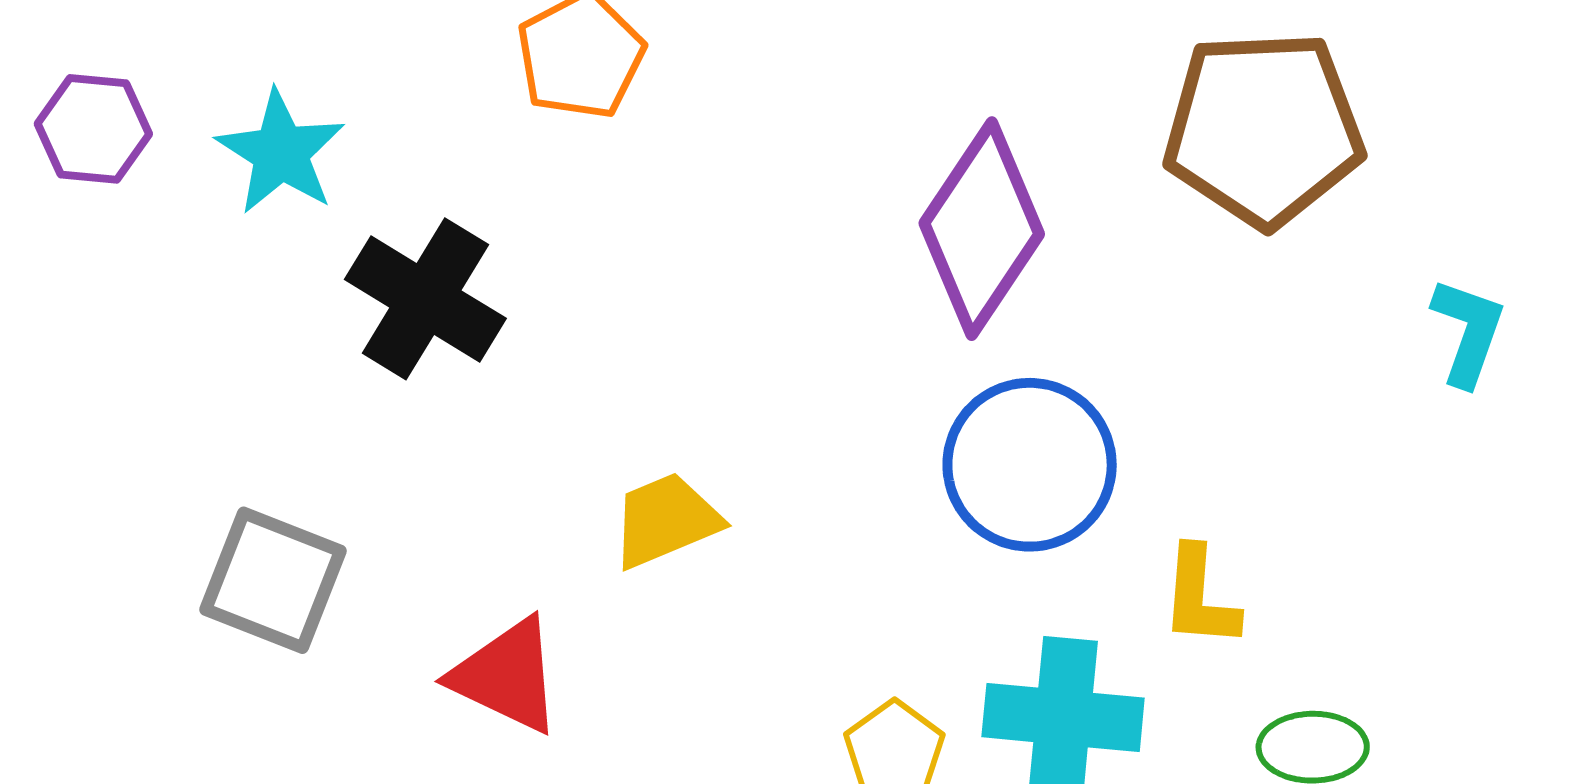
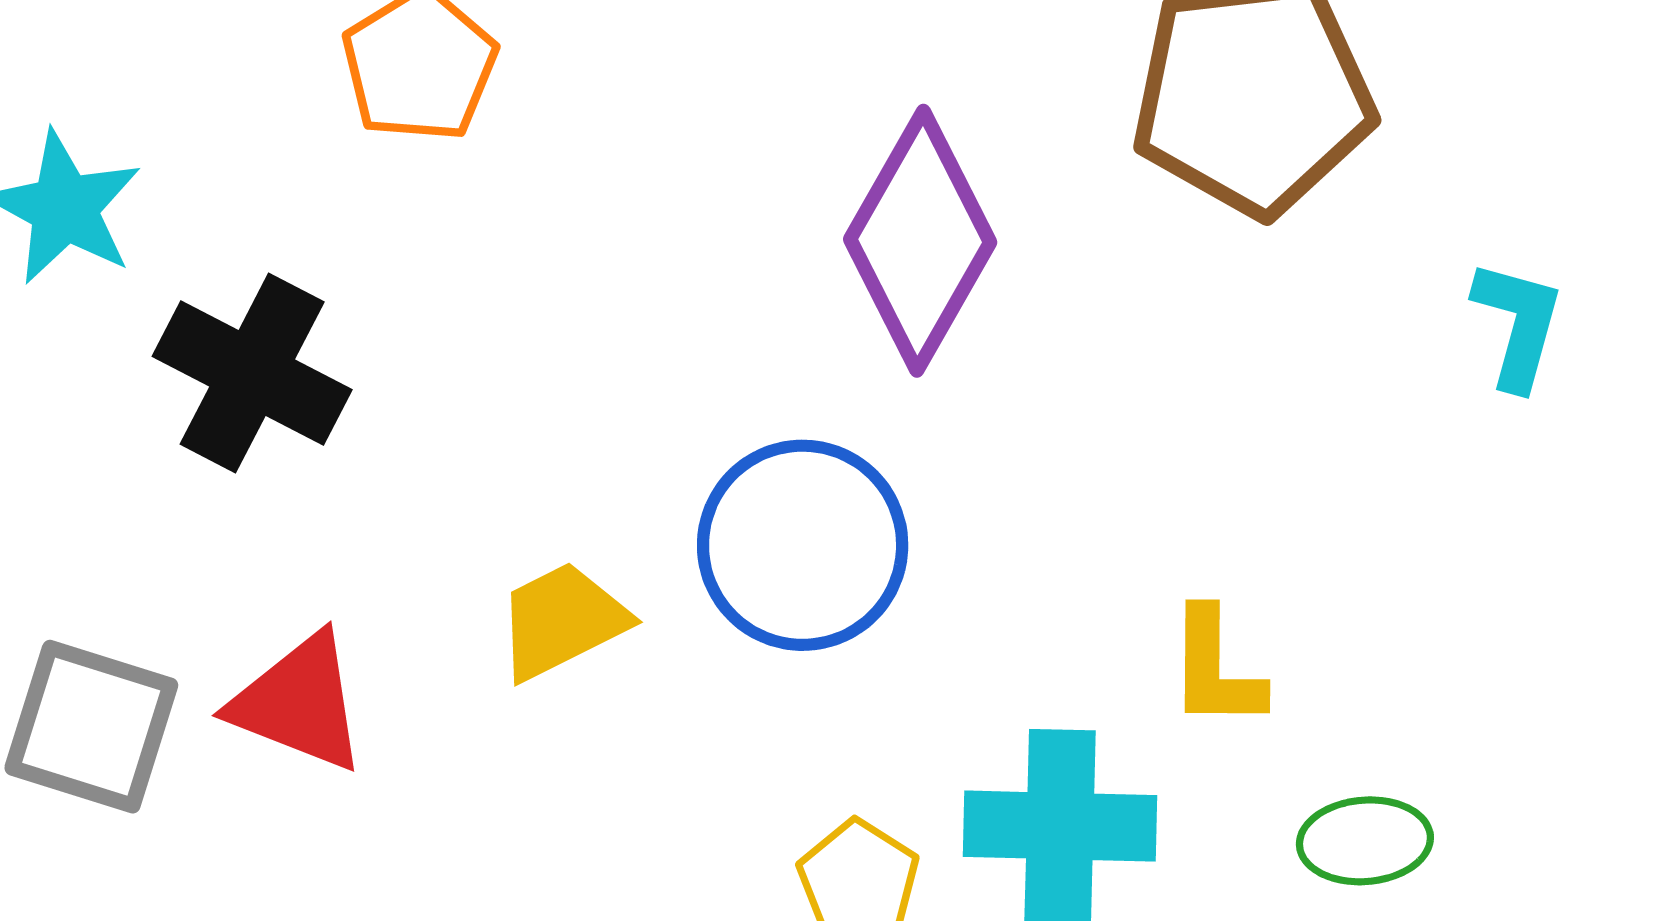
blue circle: (1030, 465) -> (803, 545), moved
red triangle: (507, 676) -> (299, 703), moved

